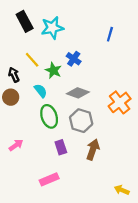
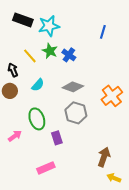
black rectangle: (25, 21) -> (23, 20), turned -42
green star: (53, 70) -> (50, 51), moved
cyan semicircle: (41, 91) -> (38, 85), turned 80
green ellipse: (49, 116) -> (37, 119), moved
brown arrow: (93, 149) -> (104, 157), moved

